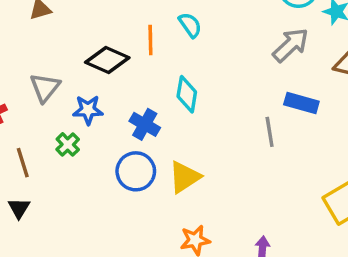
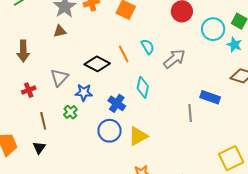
orange line: (150, 40) -> (124, 54), turned -30
gray arrow: (291, 45) -> (174, 59), moved

